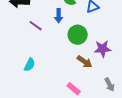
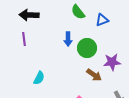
blue arrow: (59, 16) -> (68, 39), moved
purple line: (36, 26) -> (24, 39), moved, turned 48

